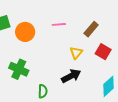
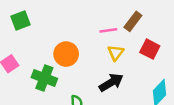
pink line: (59, 24) -> (108, 30), moved
orange circle: (25, 32) -> (66, 54), moved

